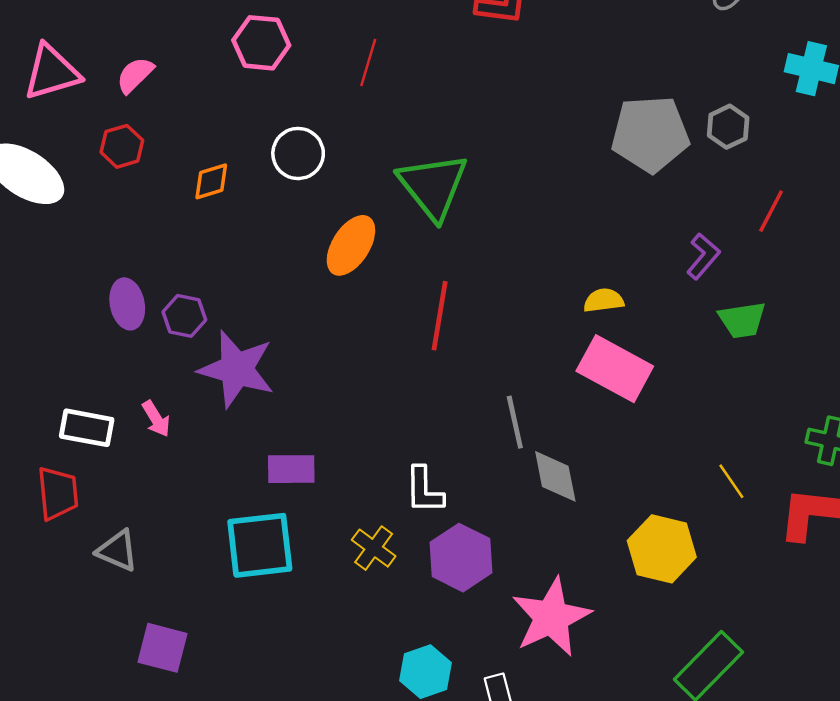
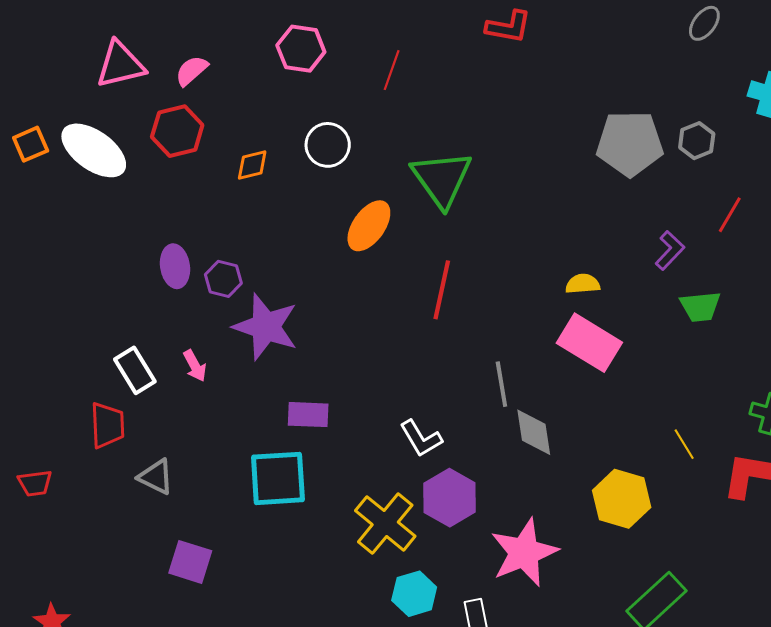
red hexagon: (122, 146) -> (177, 131), size x1.4
white rectangle: (87, 428) -> (135, 370), turned 45
white L-shape: (424, 490) -> (421, 438), turned -33
yellow cross: (374, 548) -> (385, 523), moved, size x1.6

